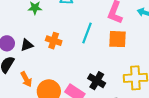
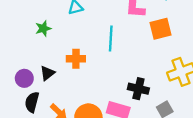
orange square: (117, 39) -> (160, 29), moved

